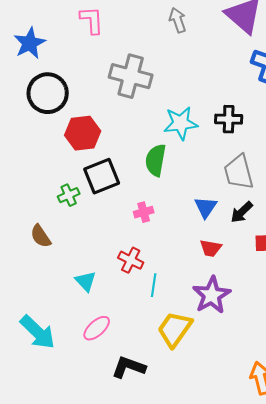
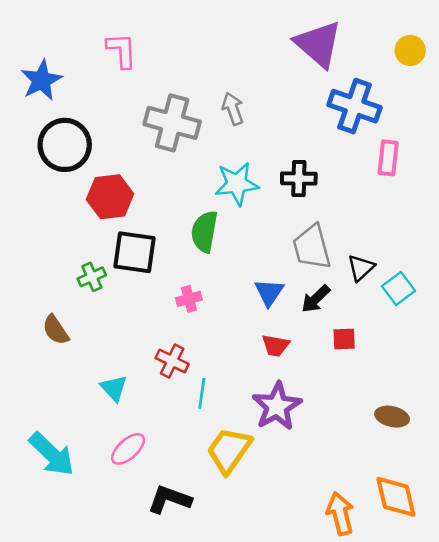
gray arrow: (178, 20) -> (233, 109), moved
black square: (102, 176) -> (135, 252), turned 30

